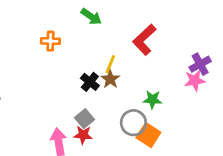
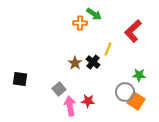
orange cross: (50, 41) -> (80, 23), moved
brown star: (110, 79) -> (75, 63), moved
gray square: (84, 119) -> (59, 89), moved

